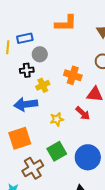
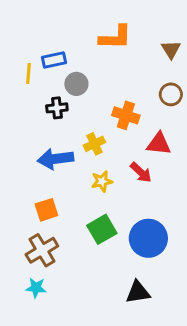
yellow cross: (43, 85) -> (94, 144), moved
orange square: (20, 138) -> (46, 210), size x0.7
brown cross: (33, 168) -> (42, 250), moved

